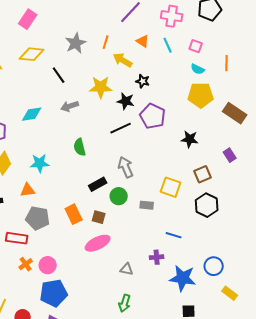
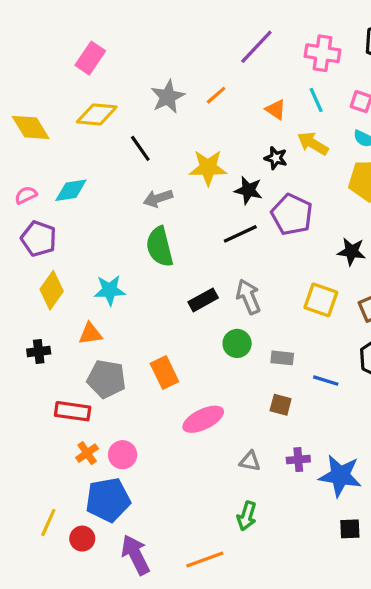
orange triangle: (143, 41) -> (276, 110), moved
orange line: (106, 42) -> (216, 95), turned 32
yellow arrow: (123, 60) -> (313, 144), moved
cyan diamond: (32, 114) -> (71, 190), moved
green semicircle: (80, 147) -> (160, 247), moved, size x1.4
black rectangle: (98, 184) -> (203, 300), moved
yellow square: (171, 187) -> (321, 300), moved
brown square: (99, 217) -> (281, 405), moved
blue line: (174, 235) -> (326, 381), moved
purple cross: (157, 257) -> (298, 460), moved
blue pentagon: (54, 293) -> (108, 500), moved

